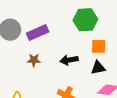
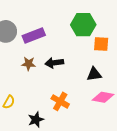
orange square: (99, 46) -> (101, 44), moved
black arrow: (69, 60) -> (54, 63), moved

